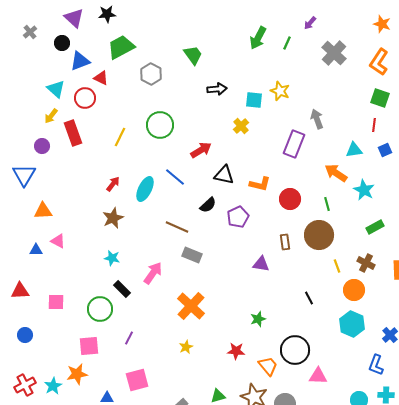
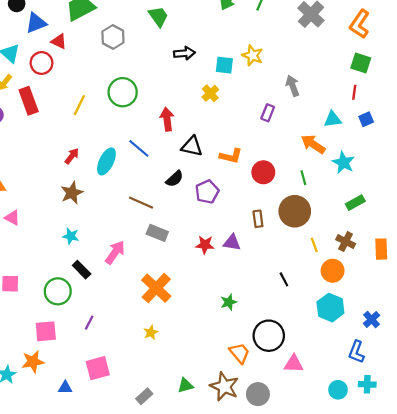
purple rectangle: (294, 144) -> (268, 113), size x0.6
red arrow: (201, 150) -> (167, 119), turned -65
red star: (236, 351) -> (205, 245), moved

